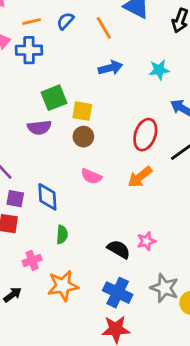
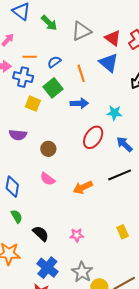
green square: (54, 98) -> (53, 88), moved, turned -30
yellow square: (82, 111) -> (33, 104), moved
red ellipse: (145, 135) -> (93, 137), moved
green semicircle: (62, 235) -> (17, 216), turned -48
black semicircle: (119, 249) -> (41, 234), moved

